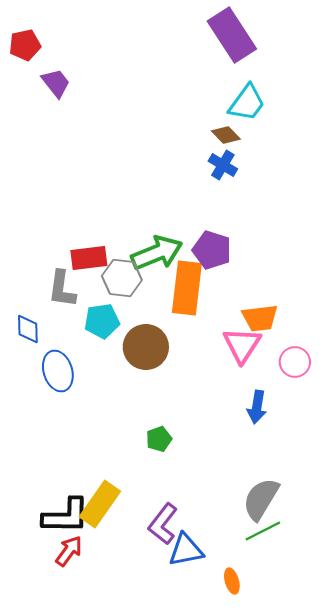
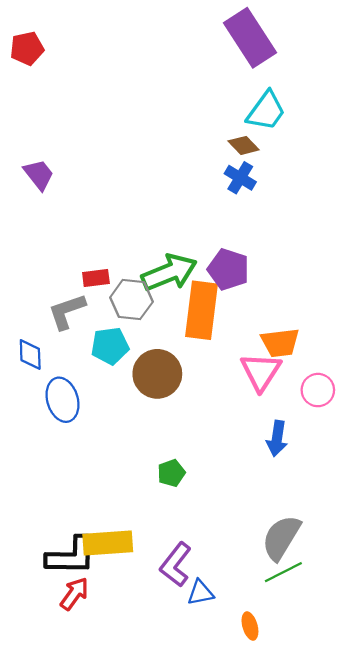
purple trapezoid: (56, 83) -> (39, 175), moved
red rectangle: (89, 258) -> (96, 278), size x0.7
gray L-shape: (62, 289) -> (67, 311), turned 63
yellow rectangle: (100, 504) -> (108, 543), turned 51
blue triangle: (186, 550) -> (200, 593), size x0.7

